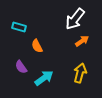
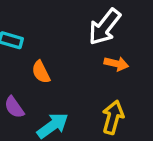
orange arrow: (82, 41) -> (116, 64), turned 48

